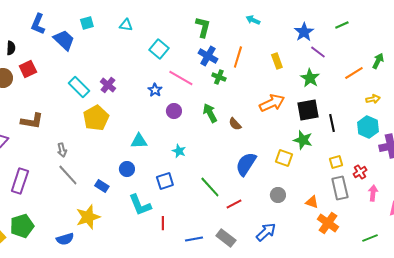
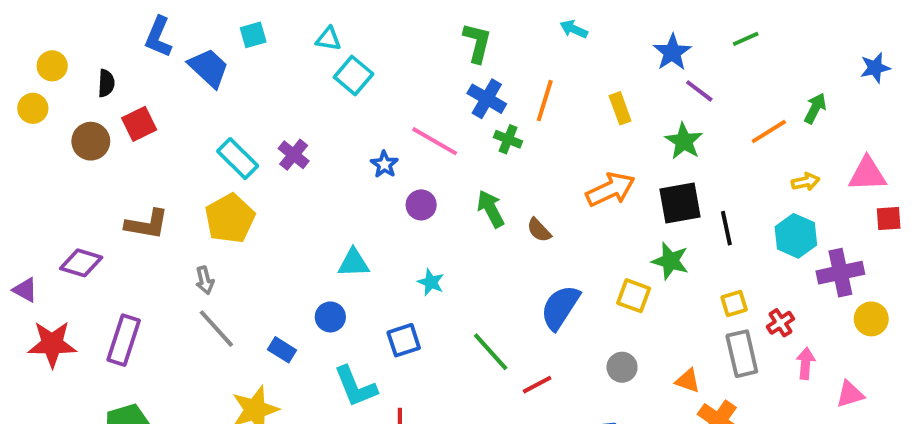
cyan square: (159, 49) -> (354, 75), moved
yellow pentagon: (96, 118) -> (230, 218), moved

